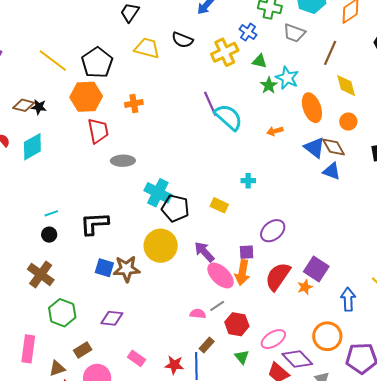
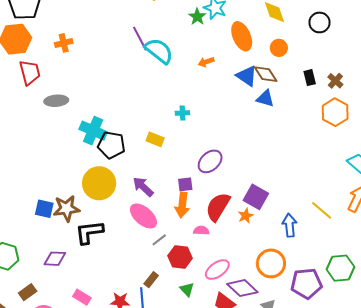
black L-shape: (94, 223) -> (89, 232), moved
pink ellipse: (220, 275) -> (143, 216), moved
pink semicircle: (198, 314) -> (201, 231), moved

